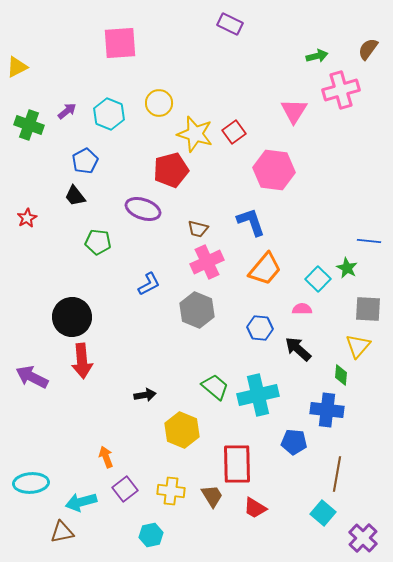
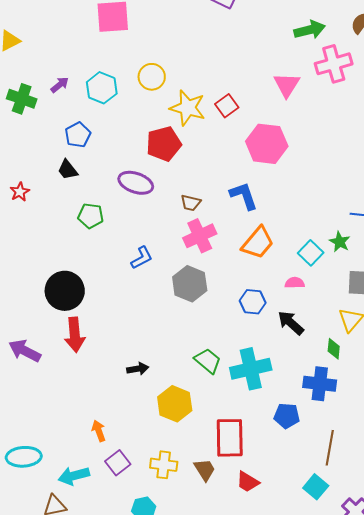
green arrow: (317, 56) -> (310, 30), size x1.4

